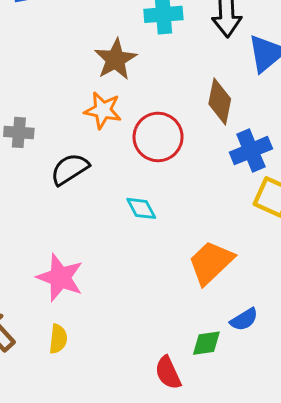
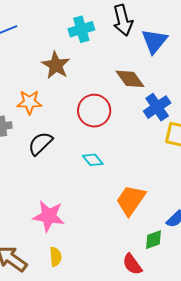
brown diamond: (220, 101) -> (130, 79), turned -36
orange star: (103, 110) -> (29, 102), moved
orange trapezoid: (211, 263) -> (131, 200), moved

